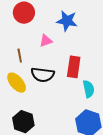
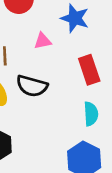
red rectangle: (74, 67) -> (89, 70), moved, turned -35

